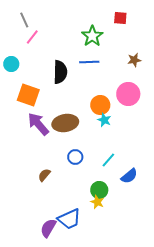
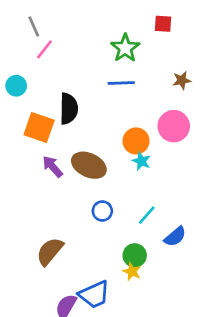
black semicircle: (60, 72) -> (69, 109), moved
brown ellipse: (65, 123) -> (89, 165), turned 35
purple arrow: (38, 124) -> (53, 167), size x0.7
brown semicircle: (44, 175) -> (50, 251), moved, size x1.6

